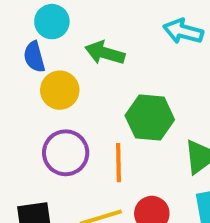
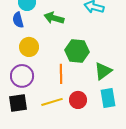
yellow circle: (60, 90) -> (29, 47), moved
purple circle: (66, 153) -> (22, 76), moved

